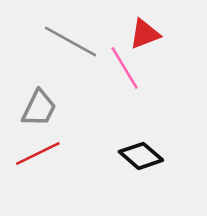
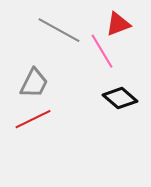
black diamond: (141, 156) -> (120, 98), moved

